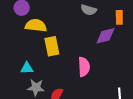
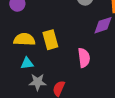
yellow semicircle: (36, 25) -> (24, 39), moved

